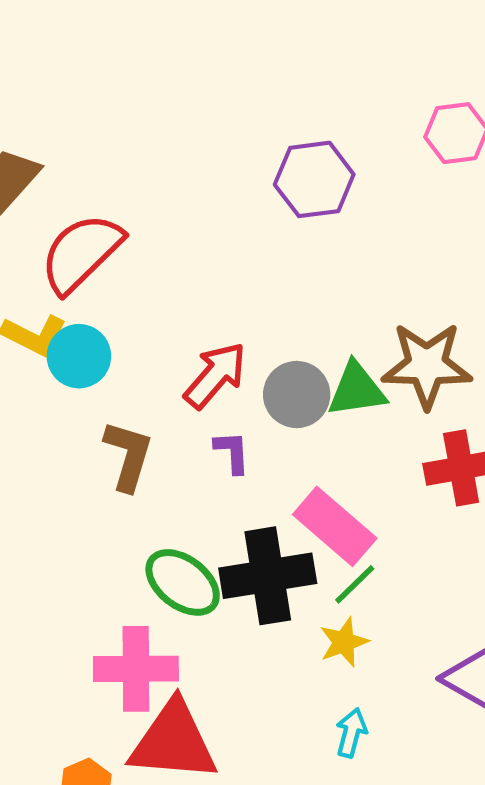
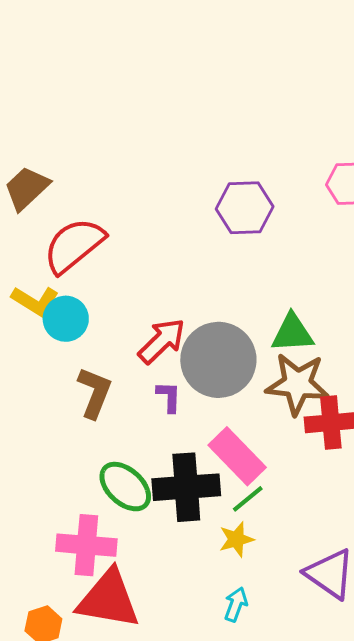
brown star: (427, 365) -> (297, 384), moved
green triangle: (357, 390) -> (292, 333), moved
gray circle: (297, 395) -> (218, 360), size x1.6

